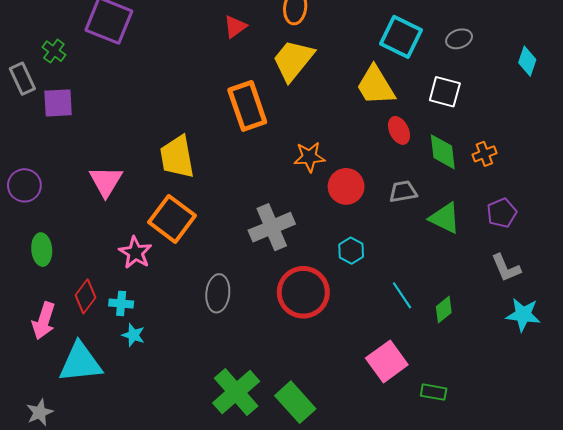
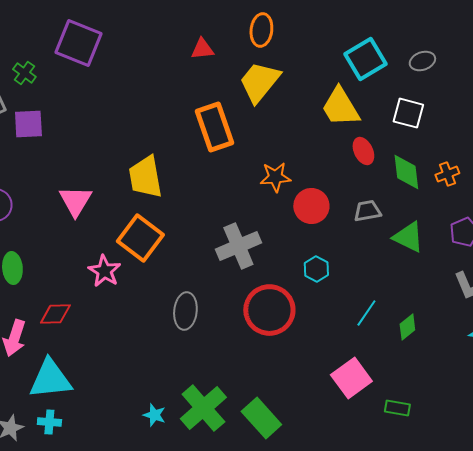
red triangle: (235, 27) -> (202, 49), turned 30
cyan square: (401, 37) -> (365, 59), turned 33
cyan line: (402, 295) -> (366, 313), turned 68
red diamond: (85, 296) -> (55, 314), turned 52
cyan cross: (121, 303) -> (49, 422), moved
cyan star: (133, 335) -> (154, 415), moved

